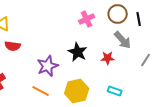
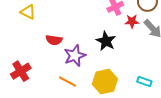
red semicircle: (13, 46) -> (54, 40), moved
red star: (108, 58) -> (132, 21), moved

